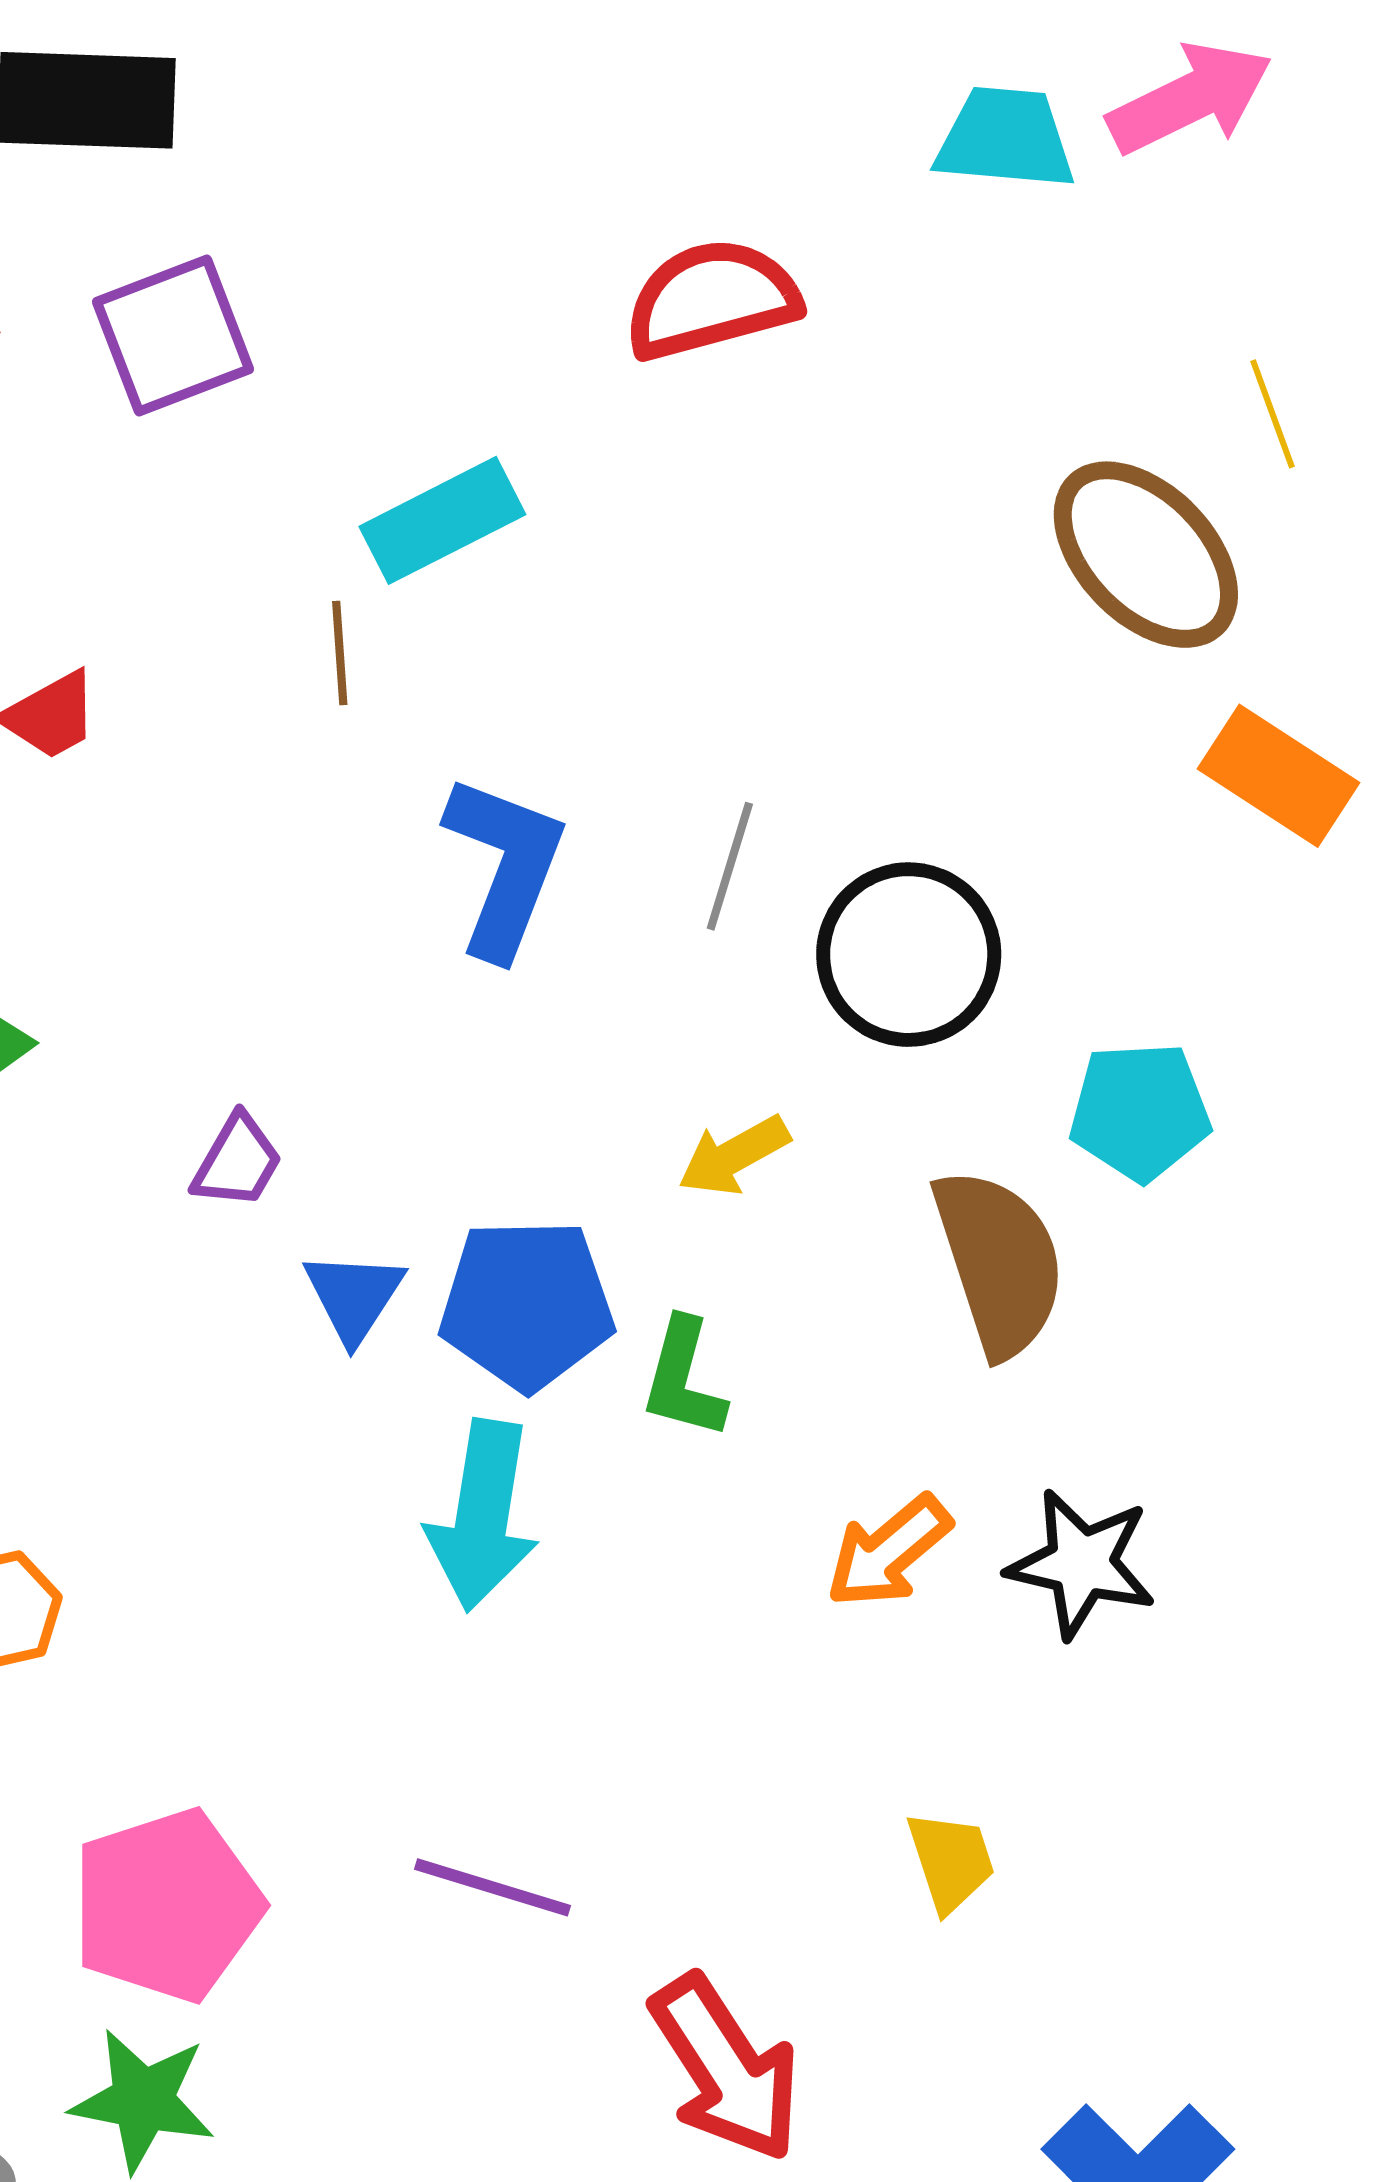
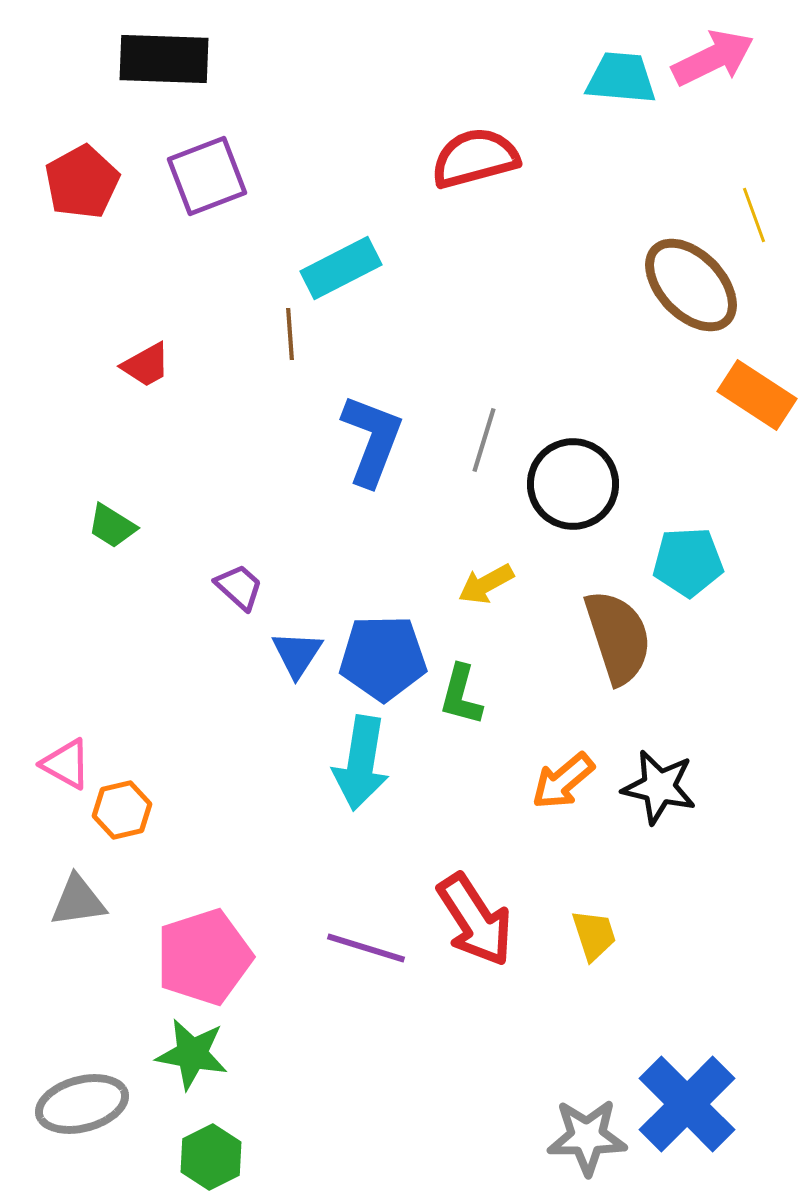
purple trapezoid: (237, 1162) -> (239, 587), turned -78
red arrow: (726, 2068) -> (475, 920), moved

